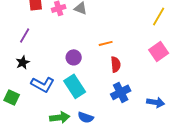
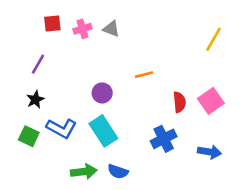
pink square: (159, 51) -> (211, 101), moved
red semicircle: (116, 64) -> (179, 102), moved
green square: (12, 97) -> (29, 136), moved

